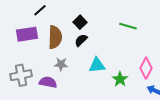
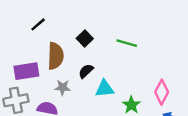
green line: (128, 26) -> (127, 43), moved
purple rectangle: (27, 34) -> (26, 71), moved
black semicircle: (81, 40) -> (86, 71), moved

